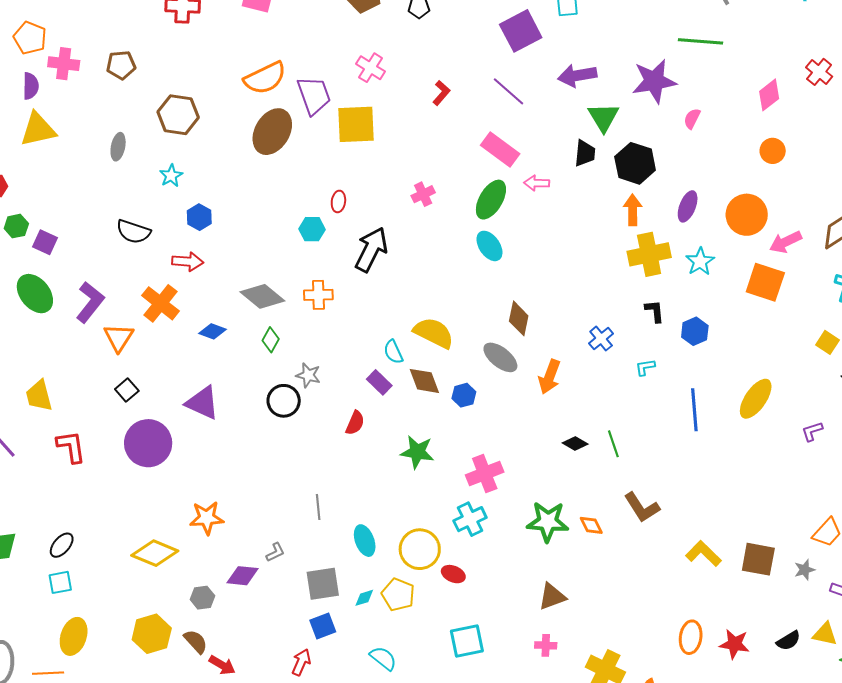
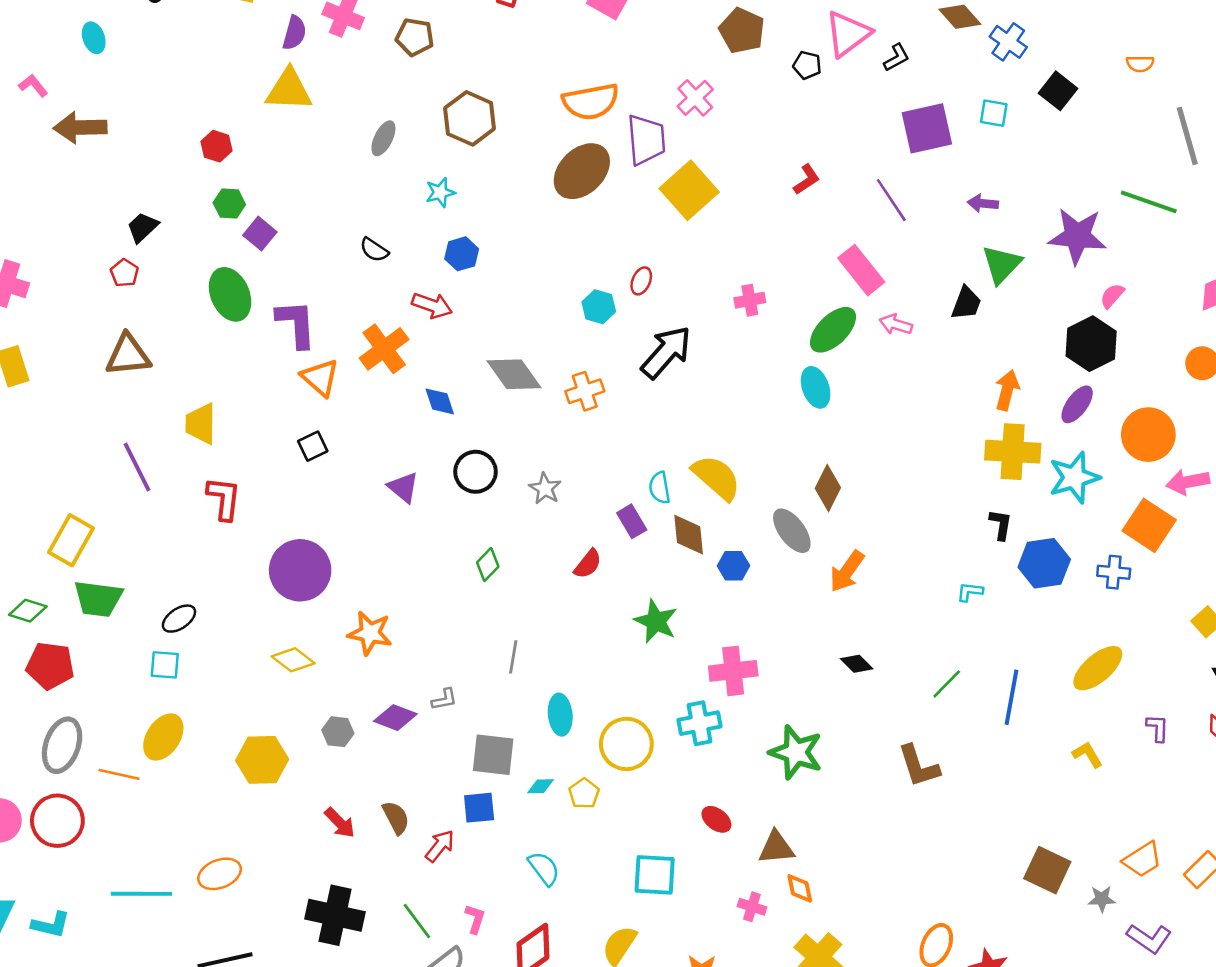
pink cross: (371, 68) -> (695, 98), moved
purple arrow: (577, 76) -> (983, 203), size x0.6
yellow square: (356, 124) -> (689, 190), turned 36
black hexagon: (635, 163) -> (1091, 344), moved
black semicircle: (133, 232) -> (374, 250), size x0.7
cyan star: (700, 261) -> (1074, 478), size x1.4
orange cross: (318, 295) -> (585, 391), turned -32
purple L-shape: (90, 302) -> (296, 324), turned -57
blue diamond: (212, 331) -> (440, 401), turned 36
blue hexagon: (695, 331) -> (1044, 563), size x1.4
orange triangle: (119, 338) -> (320, 378), turned -36
blue cross: (601, 339) -> (1114, 572), moved, turned 30
green diamond: (271, 340) -> (488, 565), moved
black circle: (284, 401) -> (476, 472), moved
purple triangle: (202, 403) -> (403, 487), size x0.7
blue line: (694, 410) -> (1011, 697), moved
purple L-shape: (812, 431) -> (1158, 728), turned 95
purple circle: (148, 443) -> (300, 570), moved
green line: (613, 444) -> (947, 684), moved, turned 48
orange diamond: (591, 525) -> (800, 888), moved
yellow diamond: (155, 553) -> (293, 660), size x0.7
yellow L-shape: (704, 554) -> (1087, 755), moved, size x0.7
red ellipse: (453, 574) -> (716, 819), moved
yellow pentagon: (398, 595) -> (584, 793), size x0.7
brown semicircle: (196, 642) -> (396, 818), moved

